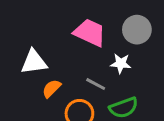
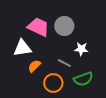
gray circle: (137, 30) -> (64, 26), moved
pink trapezoid: (90, 33) -> (38, 27), moved

